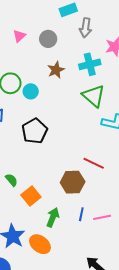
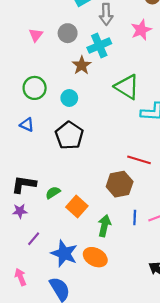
cyan cross: (90, 64) -> (99, 46), moved
cyan circle: (31, 91) -> (69, 98), moved
green semicircle: (11, 180) -> (53, 193), turned -72

